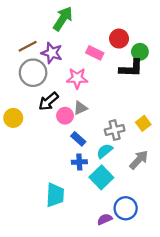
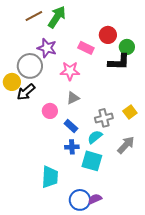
brown line: (28, 46) -> (34, 16), moved
black arrow: (48, 101) -> (26, 92), moved
pink circle: (65, 116) -> (50, 111), moved
yellow circle: (13, 118) -> (12, 82), moved
cyan square: (101, 177) -> (92, 161), turned -30
blue circle: (126, 208) -> (80, 200), moved

